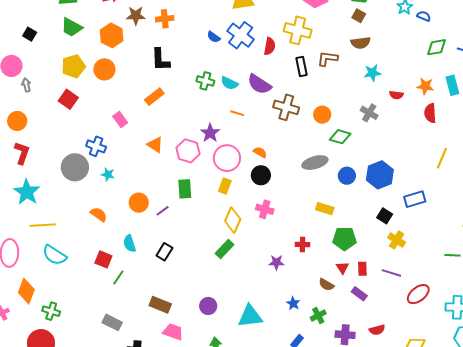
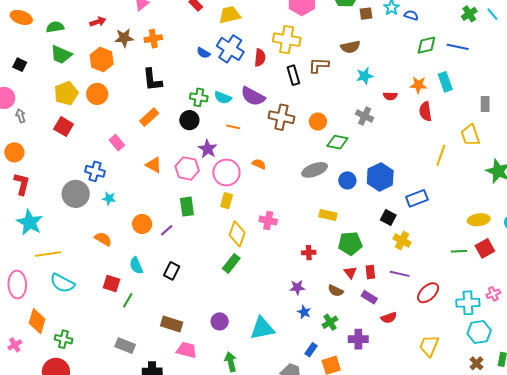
brown square: (359, 16) -> (366, 14), moved, turned -32
black circle: (261, 175) -> (189, 120), moved
purple star: (276, 262) -> (297, 288), moved
red semicircle: (377, 330) -> (389, 318), moved

